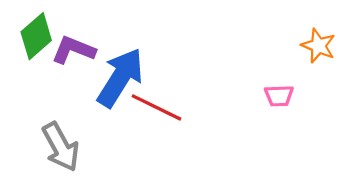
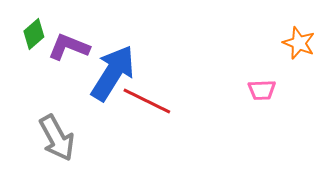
green diamond: (36, 36) -> (34, 34), size x0.7

